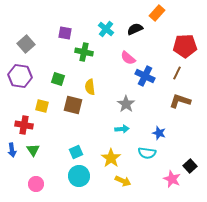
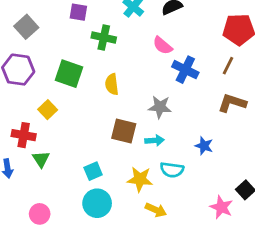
green square: (58, 79) -> (69, 74), size x1.5
gray star: (126, 104) -> (160, 107), turned -30
brown square: (73, 105) -> (124, 131), moved
yellow square: (42, 106) -> (48, 110), turned 32
green triangle: (33, 150) -> (41, 159), moved
cyan semicircle: (147, 153) -> (172, 170), moved
yellow star: (111, 158) -> (140, 179), turned -30

